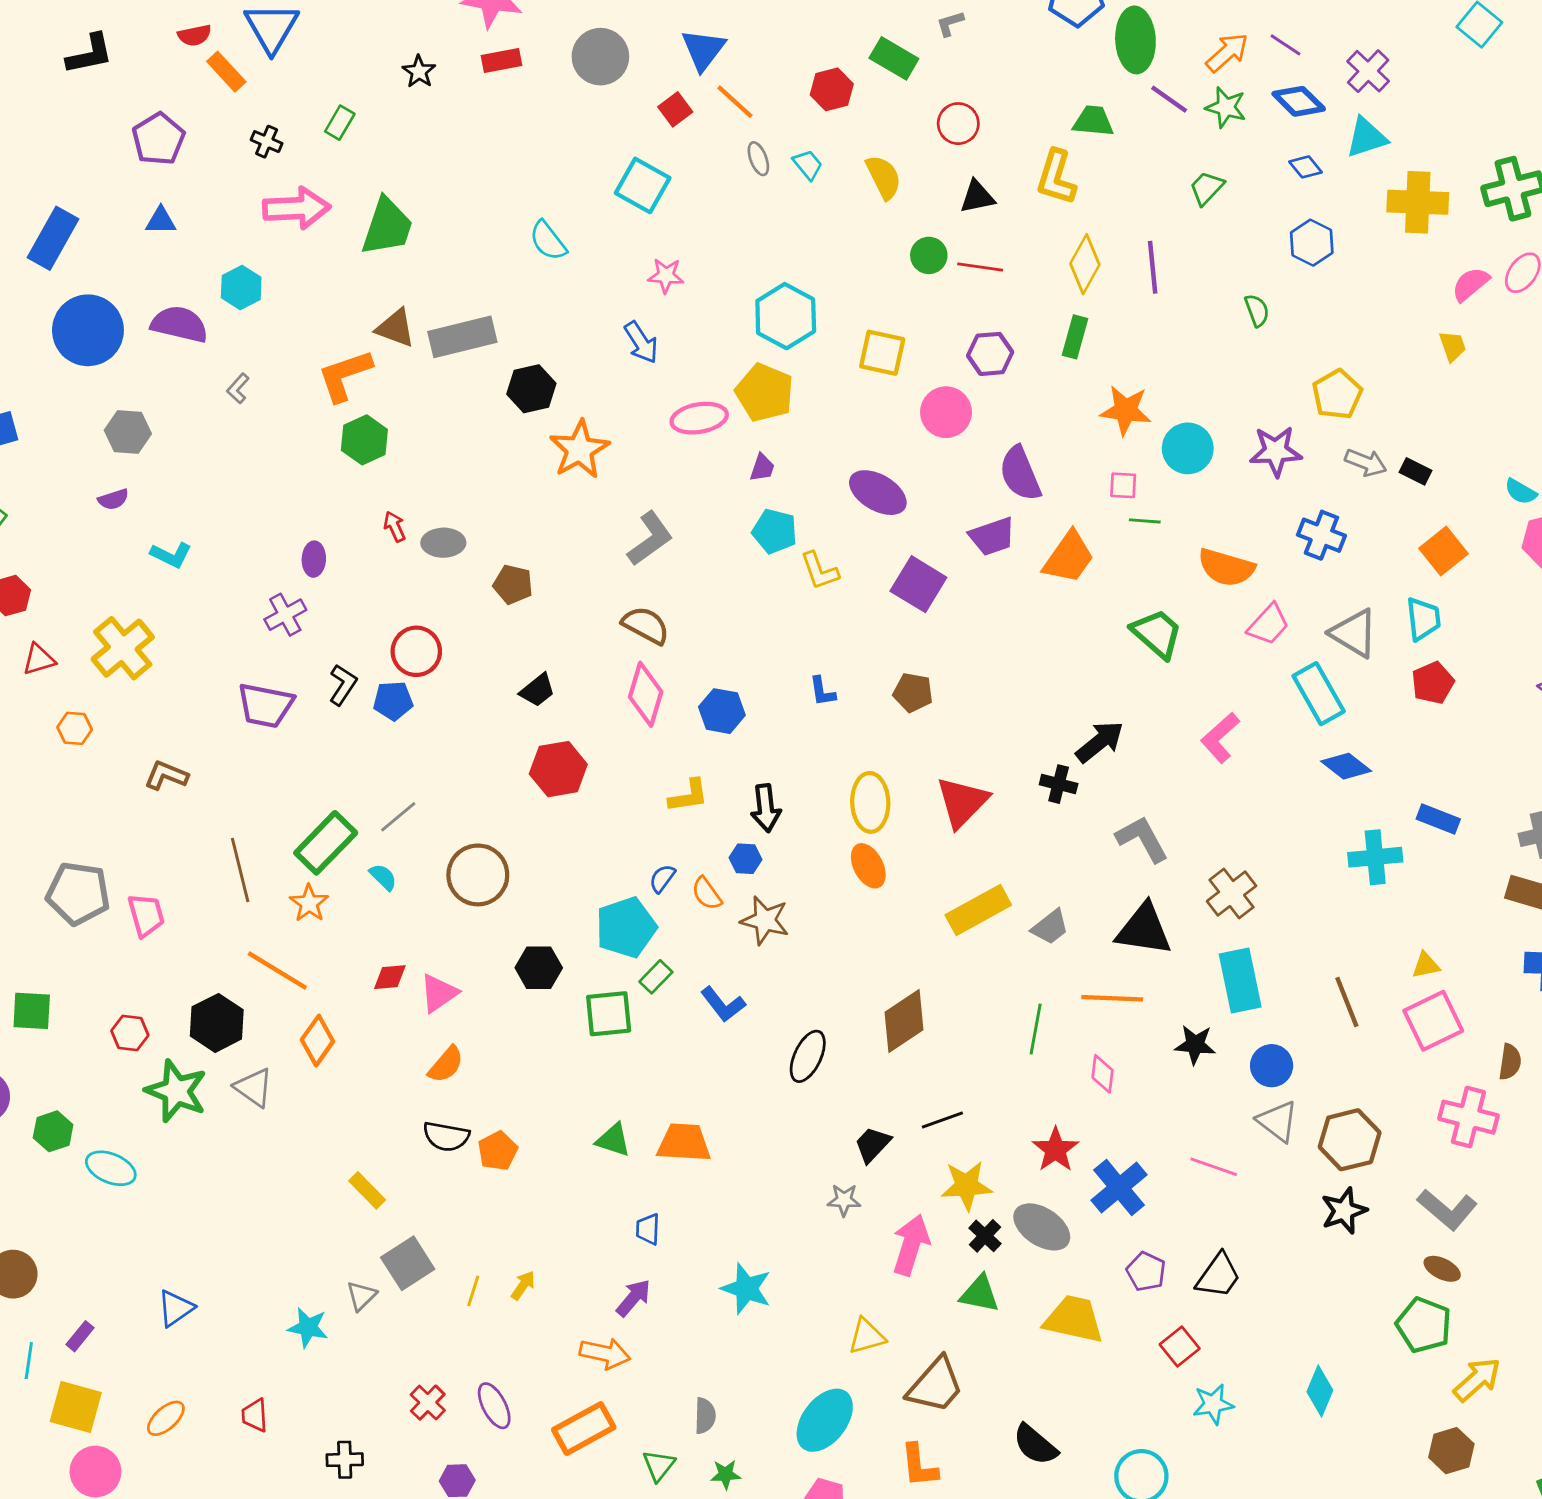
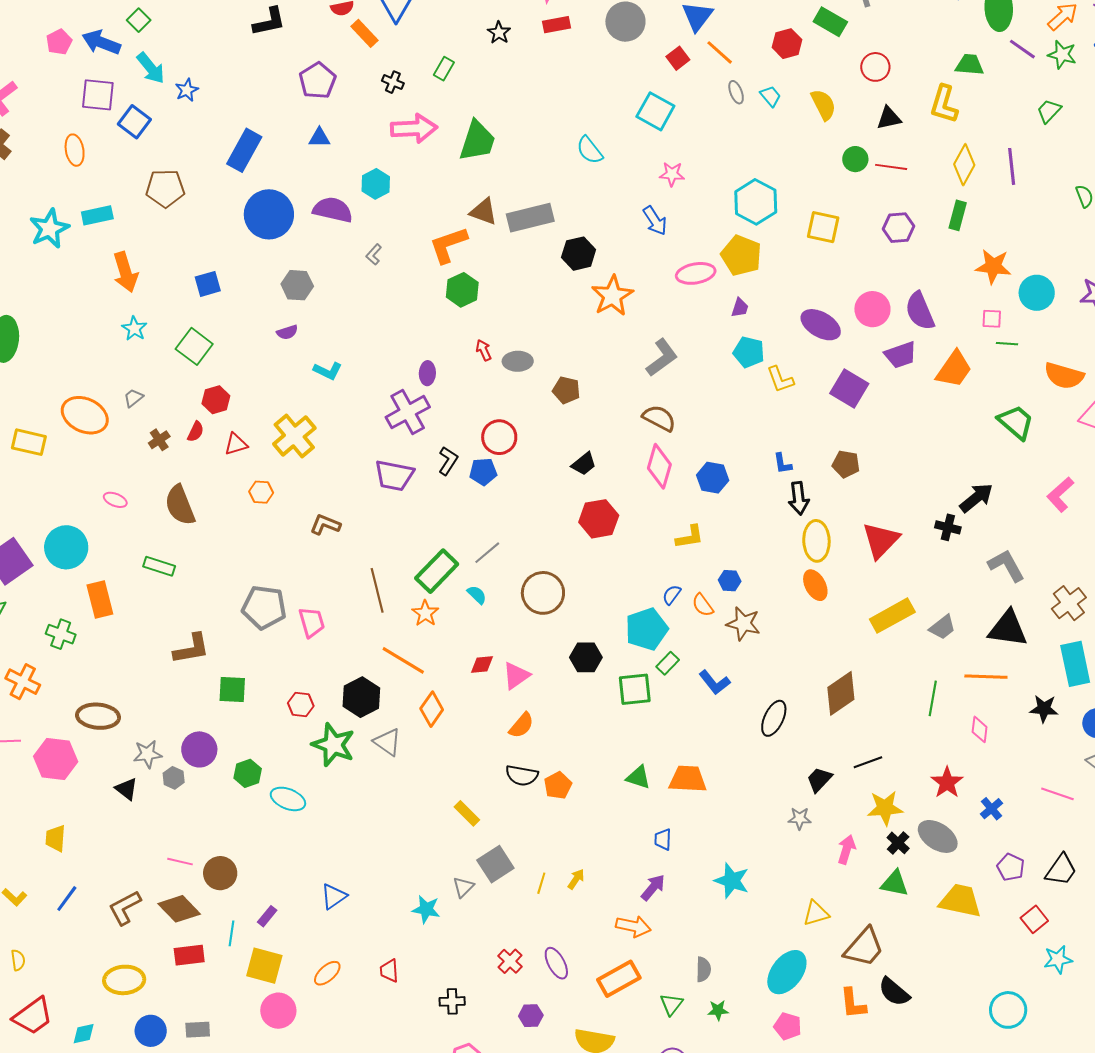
pink circle: (946, 412) -> (872, 309), moved
purple cross: (285, 615) -> (408, 412), size x1.5
black arrow: (766, 808) -> (799, 498), moved
blue cross: (1119, 1188) -> (991, 809), size x0.6
pink arrow: (911, 1245) -> (846, 849), size x0.7
black semicircle: (1035, 1445) -> (894, 992), moved

